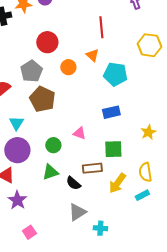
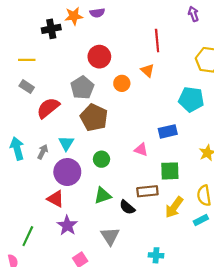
cyan pentagon: (115, 74) -> (191, 99), moved
pink triangle: (79, 133) -> (141, 150), moved
green circle: (53, 145) -> (101, 159), moved
gray triangle: (77, 212) -> (110, 236), moved, turned -30

